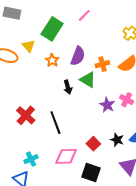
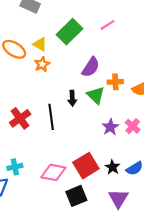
yellow triangle: (29, 46) -> (40, 44), turned -32
orange star: (52, 60) -> (42, 64), moved
black line: (55, 123) -> (51, 117), moved
red square: (93, 144) -> (86, 166), size x1.6
black square: (91, 172) -> (76, 196), turned 36

